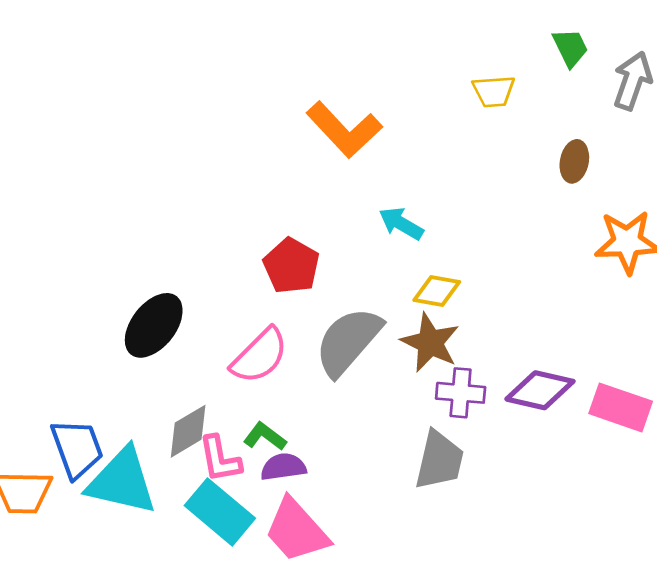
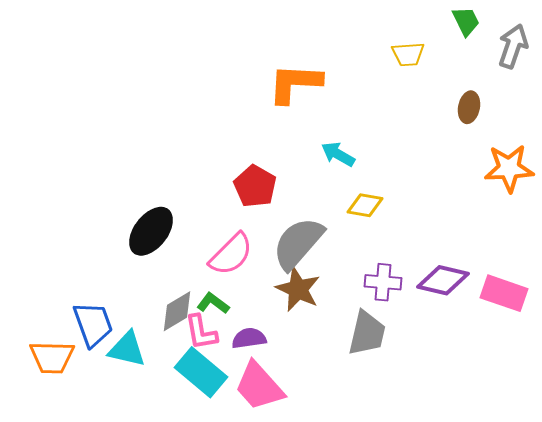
orange L-shape: (344, 130) -> (295, 83), turned 136
brown star: (430, 343) -> (298, 289), moved
green L-shape: (265, 436) -> (213, 303), moved
cyan triangle: (122, 481) -> (127, 349), size x0.7

